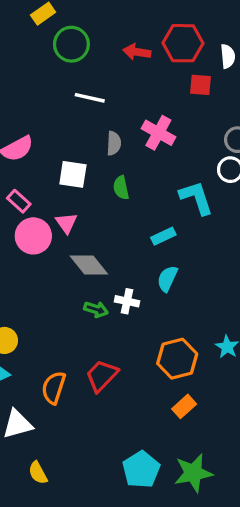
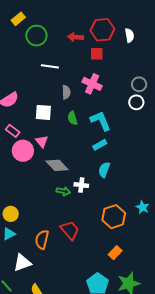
red square: (200, 85) -> (97, 54), moved
cyan L-shape: (196, 198) -> (101, 121), moved
red trapezoid: (102, 376) -> (70, 230), turned 100
orange rectangle: (184, 406) -> (115, 253), moved

